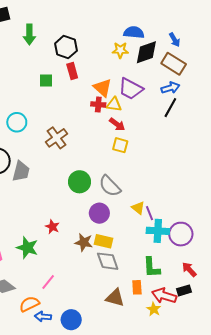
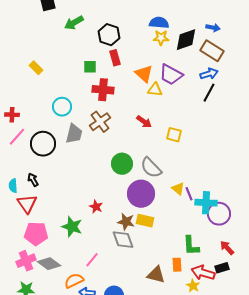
blue semicircle: (134, 32) -> (159, 23), moved
green arrow: (29, 34) -> (74, 23), turned 60
blue arrow: (175, 40) -> (213, 28), turned -48
red cross: (98, 104) -> (103, 90), moved, size x1.5
red arrow: (117, 124) -> (144, 122), moved
yellow square: (120, 145) -> (174, 135), moved
gray trapezoid: (21, 171) -> (74, 134), moved
purple circle: (99, 213) -> (141, 194), size x1.4
cyan cross: (158, 231) -> (206, 203), moved
gray diamond: (108, 261) -> (123, 240), moved

